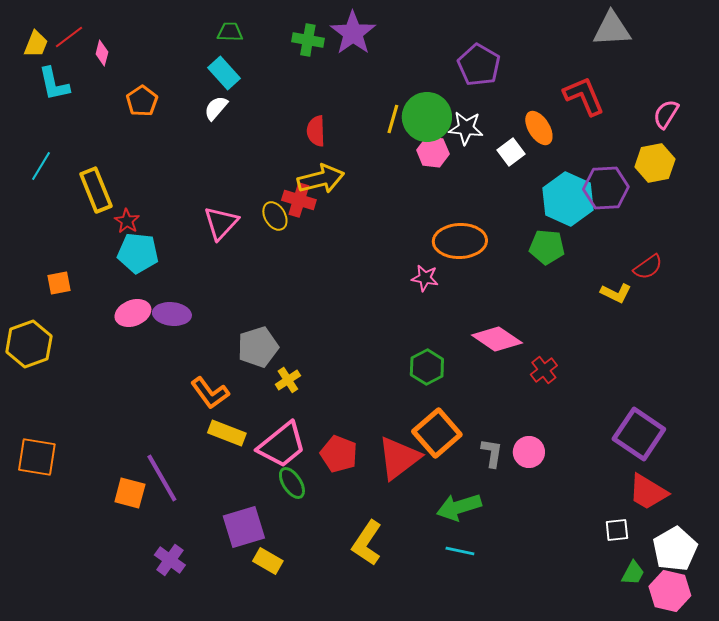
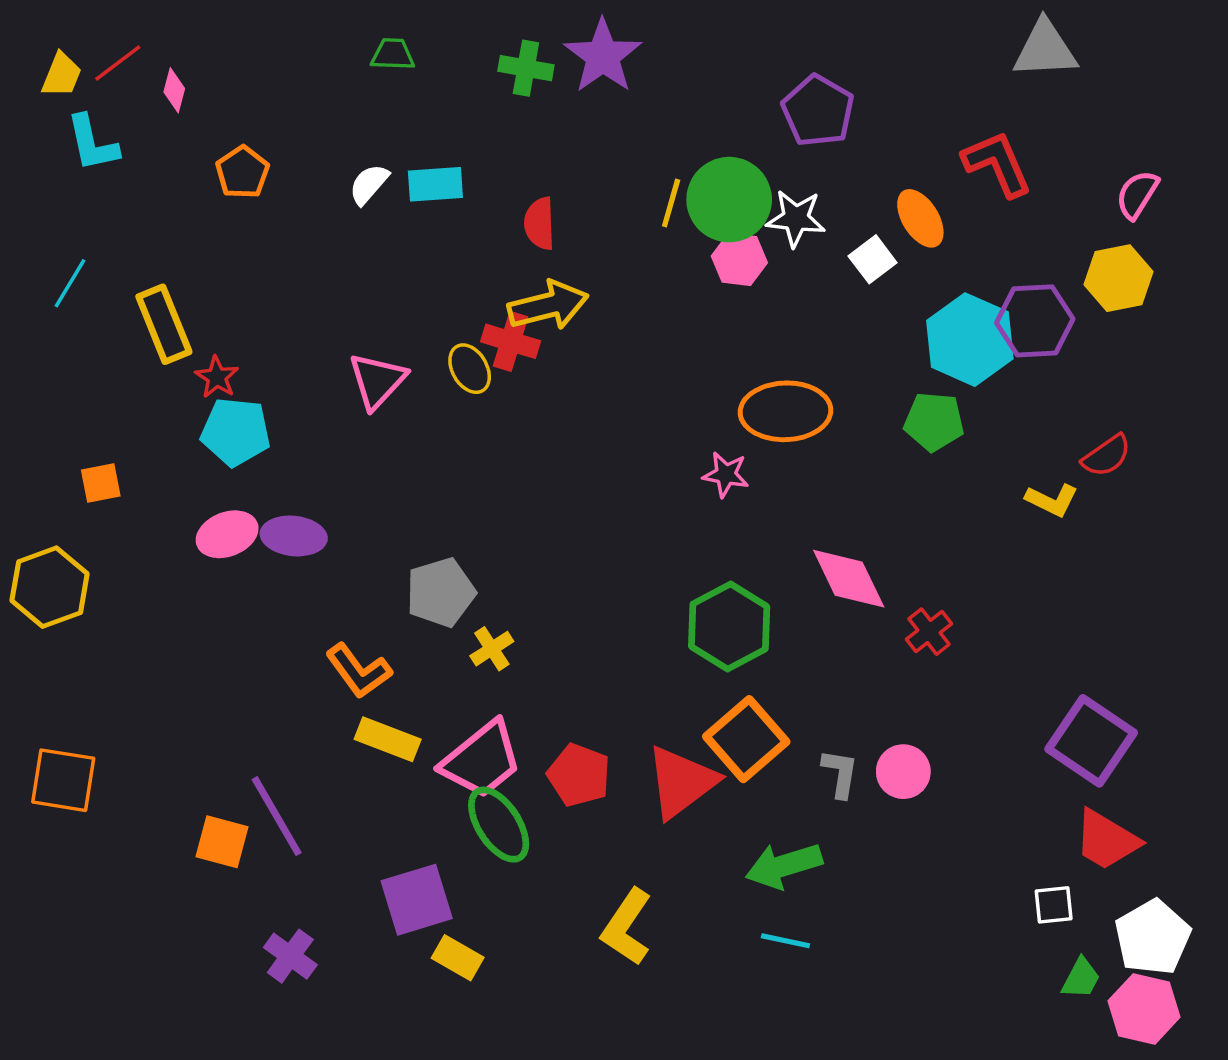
cyan rectangle: (224, 73) -> (435, 184), moved, turned -52
pink diamond: (497, 339) -> (849, 579), turned 30
green hexagon: (427, 367) -> (729, 626), size x1.4
green ellipse: (292, 483) -> (499, 825), size x1.4

